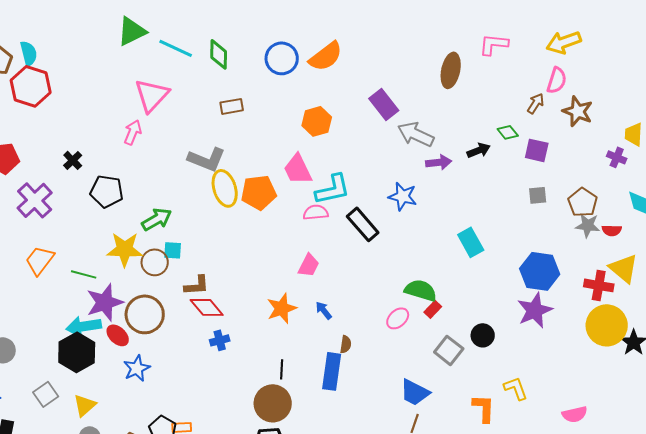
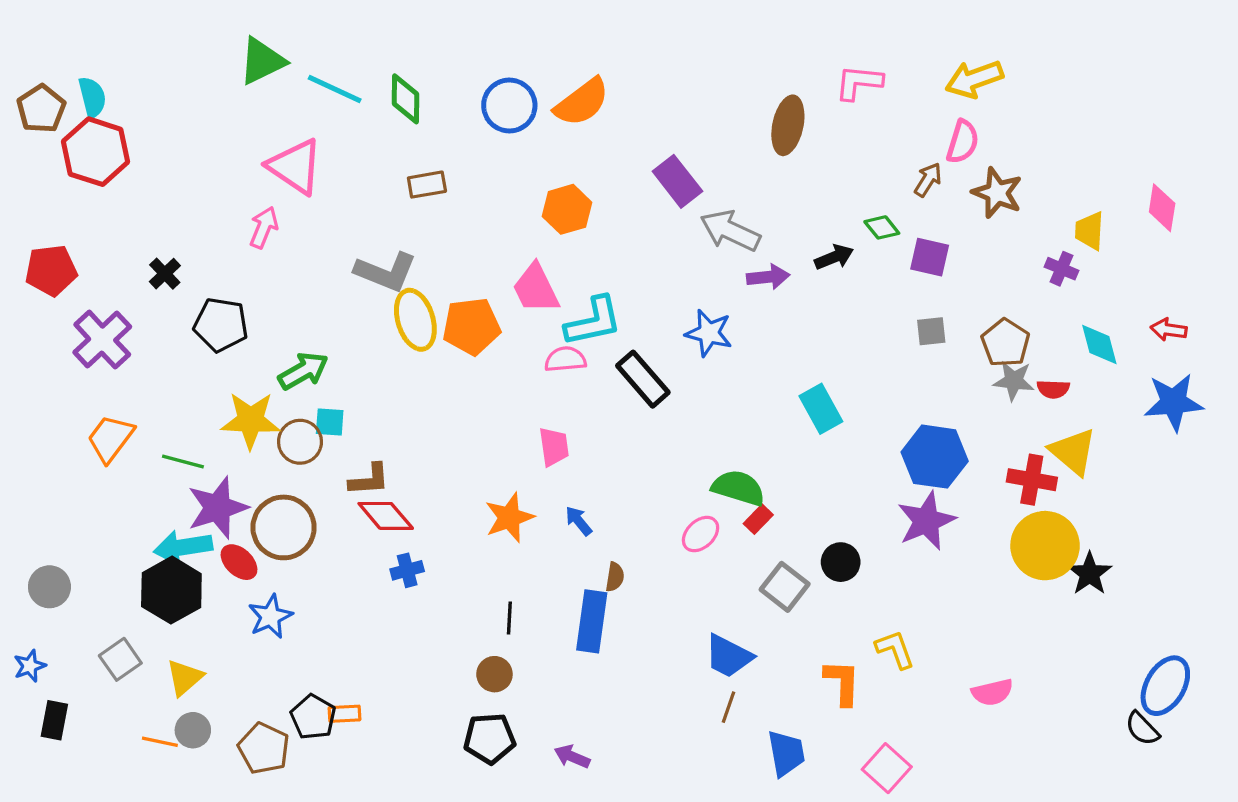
pink triangle: (152, 95) -> (295, 166), turned -39
pink trapezoid: (309, 265) -> (554, 447), turned -35
brown circle: (273, 403) -> (494, 674), size x0.6

